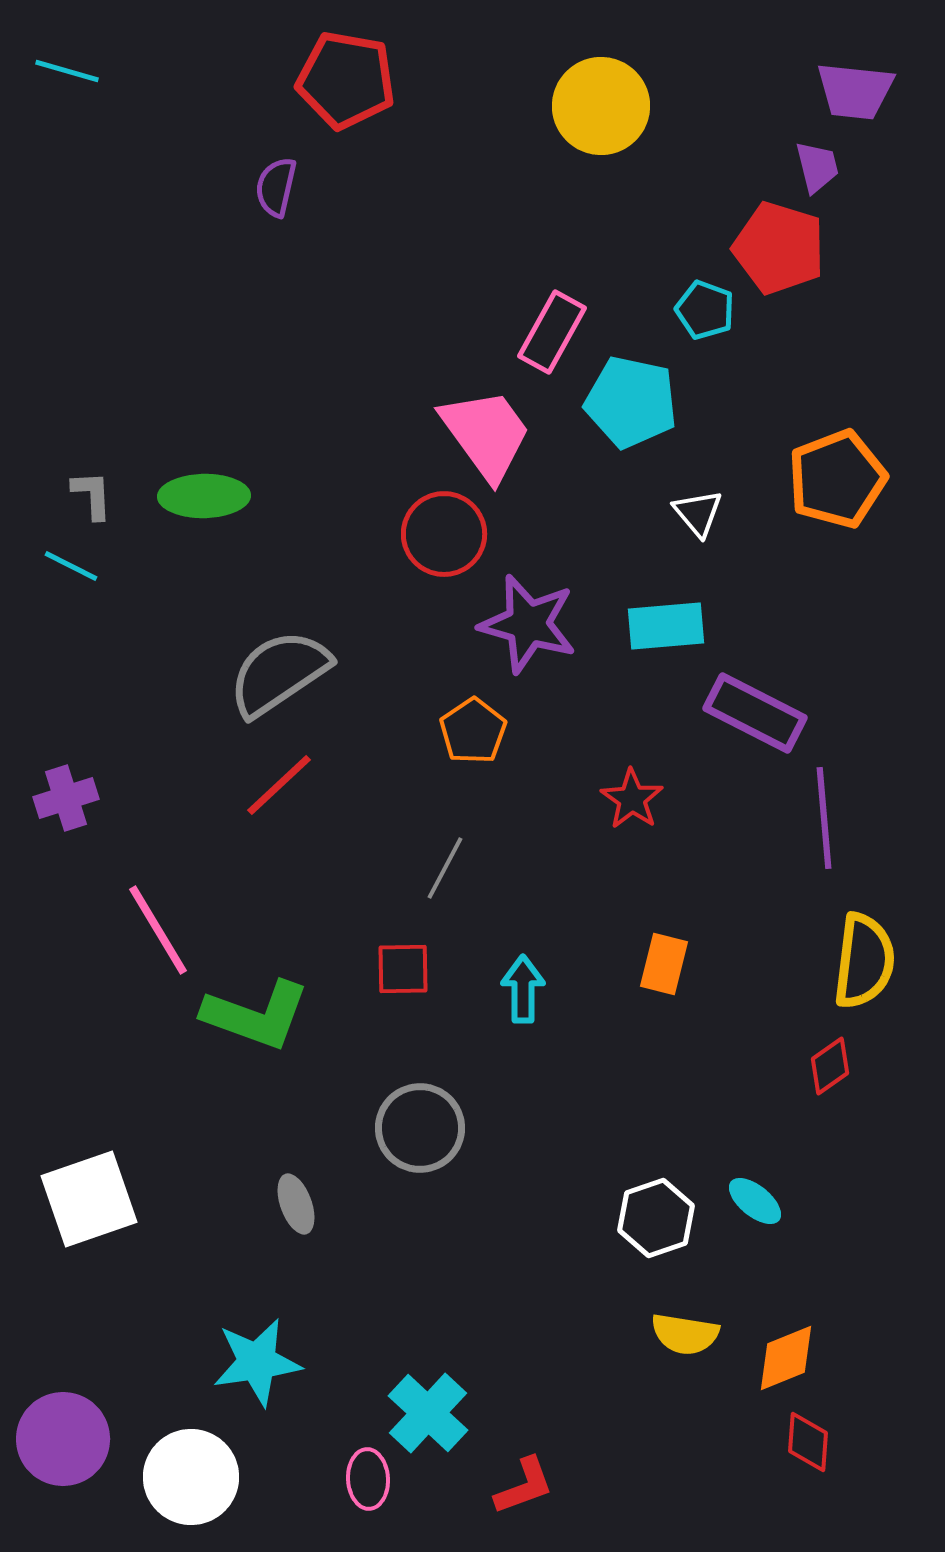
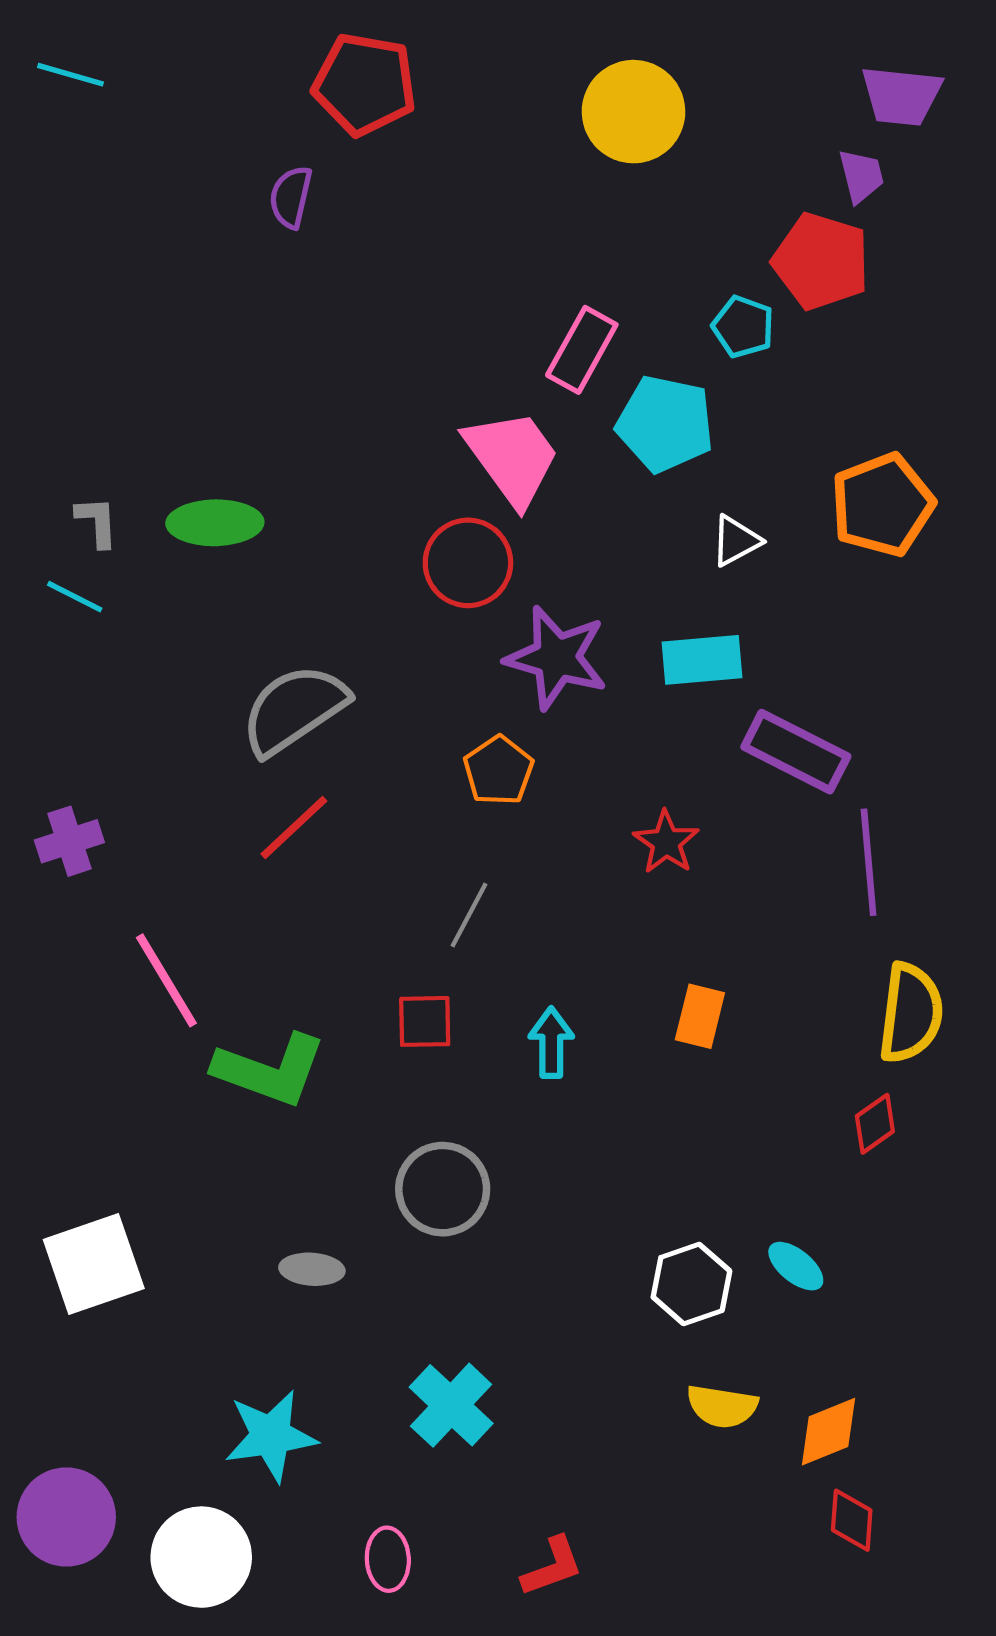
white triangle: (698, 513) -> (736, 541), turned 42
gray ellipse: (296, 1204) -> (312, 1269), turned -66
cyan cross: (428, 1413) -> (451, 1405), moved

